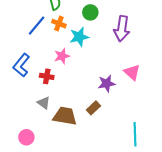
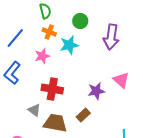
blue line: (37, 26) -> (15, 38), moved
pink star: (62, 56) -> (42, 56), moved
red cross: (47, 76) -> (52, 89), moved, size x1.5

